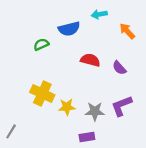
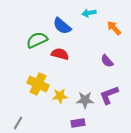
blue semicircle: (69, 29) -> (62, 26), turned 54
green semicircle: (41, 44) -> (37, 40), size x1.5
red semicircle: (90, 60) -> (60, 54), moved
gray line: (11, 131) -> (18, 123), moved

